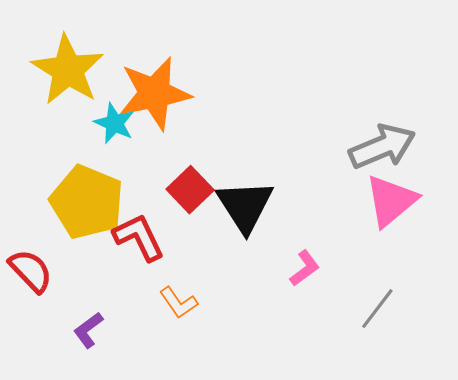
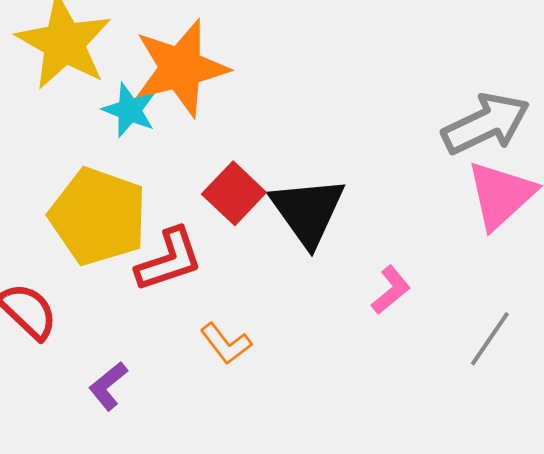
red L-shape: (139, 237) -> (169, 260), turned 100

